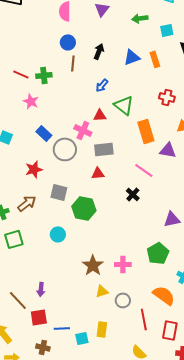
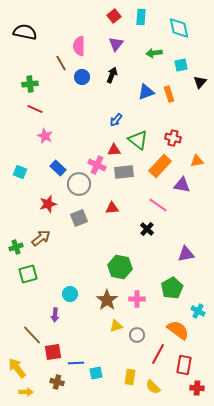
black arrow: (99, 51) -> (112, 75), moved
brown line: (73, 63) -> (61, 63), moved, turned -35
green cross: (44, 75) -> (30, 84), moved
red cross: (167, 97) -> (173, 138), moved
orange rectangle: (146, 131) -> (160, 166), turned 60
gray rectangle: (104, 149) -> (124, 172), moved
gray square: (59, 192) -> (79, 218), moved, turned -36
green hexagon: (84, 208) -> (120, 267), moved
cyan circle: (58, 234) -> (70, 294), moved
purple arrow: (41, 289) -> (55, 315), moved
red line: (144, 319) -> (158, 354), turned 40
yellow rectangle: (102, 329) -> (130, 377), moved

